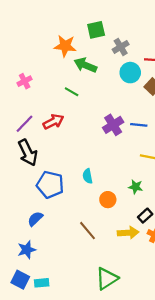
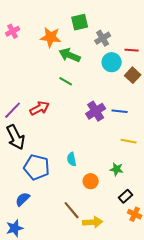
pink cross: (25, 81) -> (13, 31), moved
green line: (72, 92) -> (66, 81), moved
yellow arrow: (128, 233) -> (93, 222), moved

